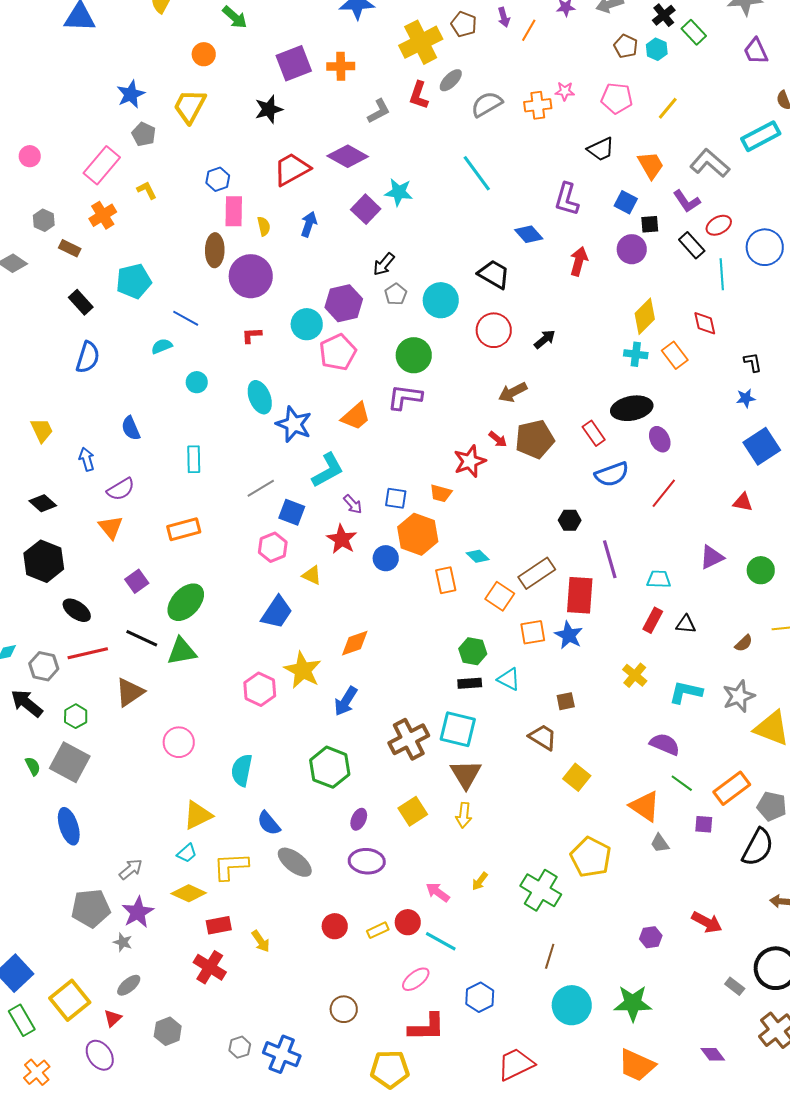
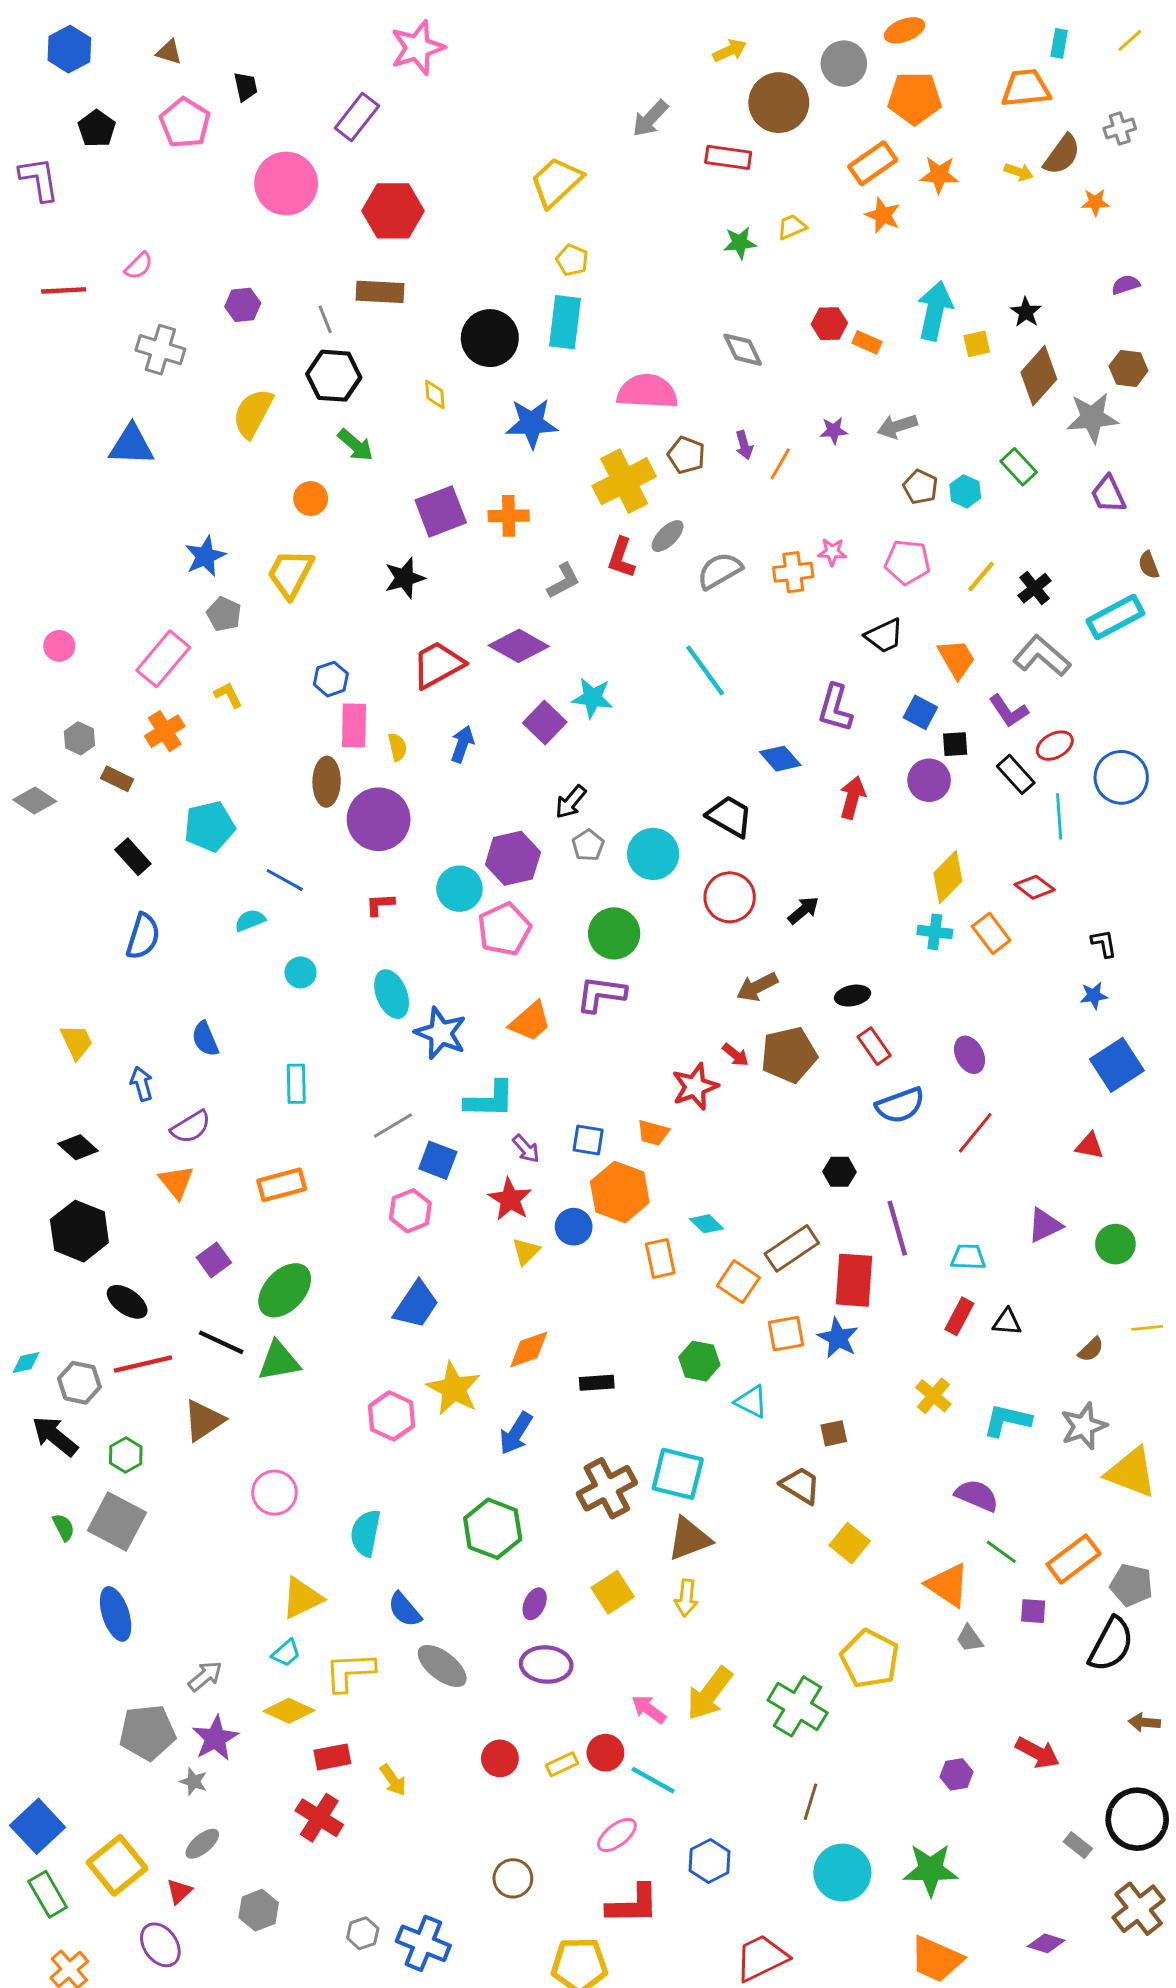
black cross: (664, 15) -> (1035, 588), moved
red diamond: (705, 323) -> (1035, 887), turned -40
black ellipse: (632, 408) -> (852, 996), moved, size x0.6
cyan L-shape: (328, 470) -> (490, 1100), turned 30
yellow triangle: (312, 575) -> (526, 1251), moved, turned 50
black rectangle: (470, 683) -> (597, 1383), moved
brown triangle: (466, 774) -> (689, 1539), turned 40
yellow arrow: (480, 881) -> (709, 1693), size x2.0
purple diamond: (713, 1054) -> (1046, 1943), turned -35

